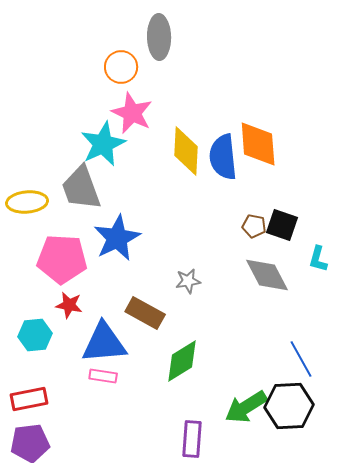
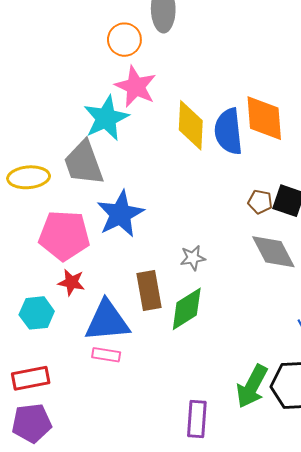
brown rectangle: (145, 313) -> (149, 291), turned 51
green diamond: (182, 361) -> (187, 309), moved
green arrow: (246, 407) -> (252, 386), turned -30

